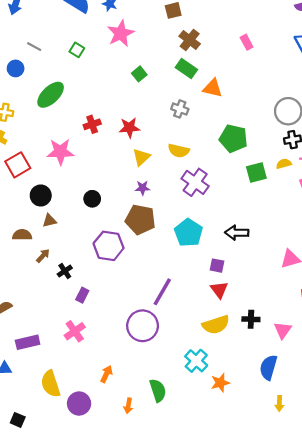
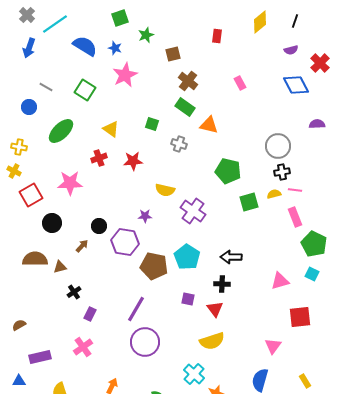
green square: (77, 50) -> (85, 90), size x1.5
green square: (139, 74) -> (152, 124), moved, turned -32
yellow semicircle: (179, 151) -> (165, 190), moved
yellow triangle: (141, 157) -> (111, 129), moved, turned -42
brown pentagon: (140, 220) -> (154, 266), moved
brown triangle: (49, 221) -> (60, 267), moved
brown semicircle: (22, 235) -> (35, 259), size x1.4
purple hexagon: (109, 246) -> (125, 242), moved
brown arrow: (43, 256) -> (82, 246), moved
purple square: (217, 266) -> (188, 299), moved
purple line: (162, 292) -> (136, 309), moved
black cross: (251, 319) -> (222, 284), moved

